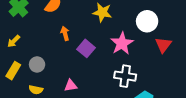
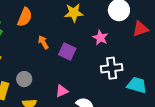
pink star: (122, 43) -> (100, 38), size x0.7
red triangle: (163, 45) -> (140, 29), turned 48

